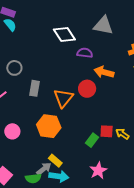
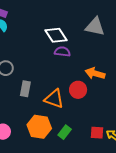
purple semicircle: (85, 53) -> (62, 52), moved
orange triangle: (63, 98) -> (54, 99), turned -50
green rectangle: (92, 140) -> (65, 132), moved

